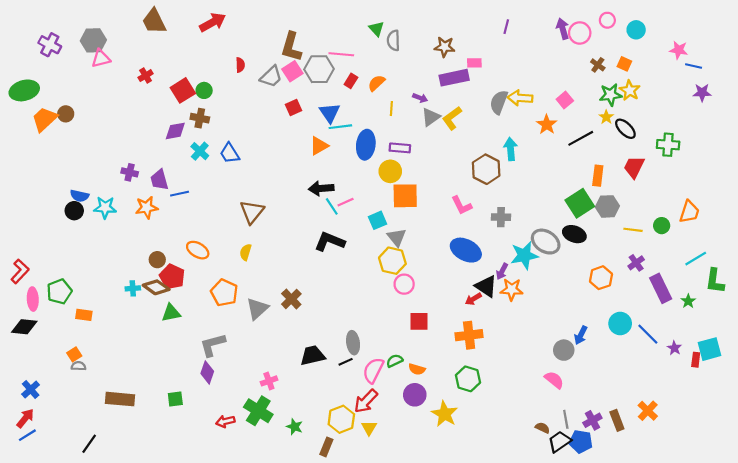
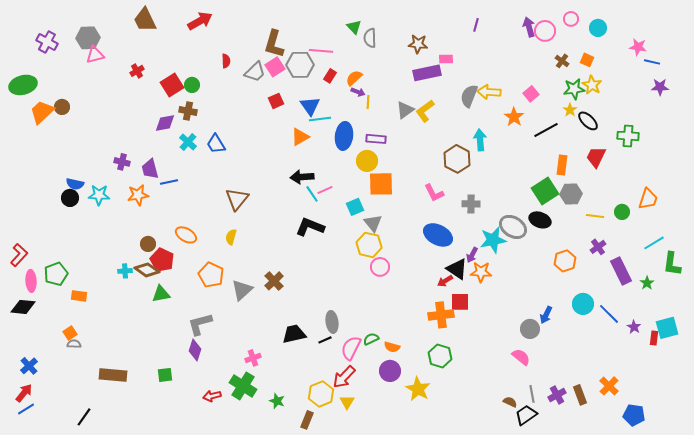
purple arrow: (420, 98) -> (358, 92), moved
red square: (419, 321) -> (460, 302), moved
blue pentagon: (581, 442) -> (634, 415), moved

